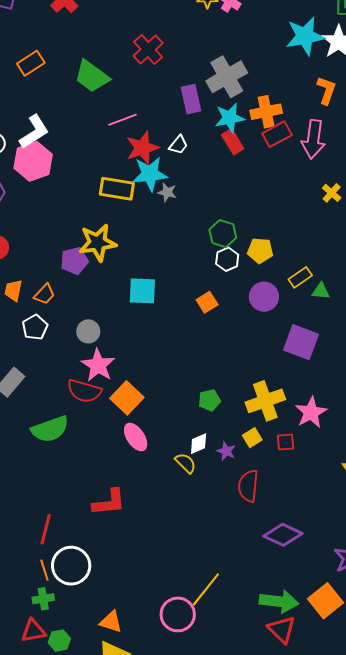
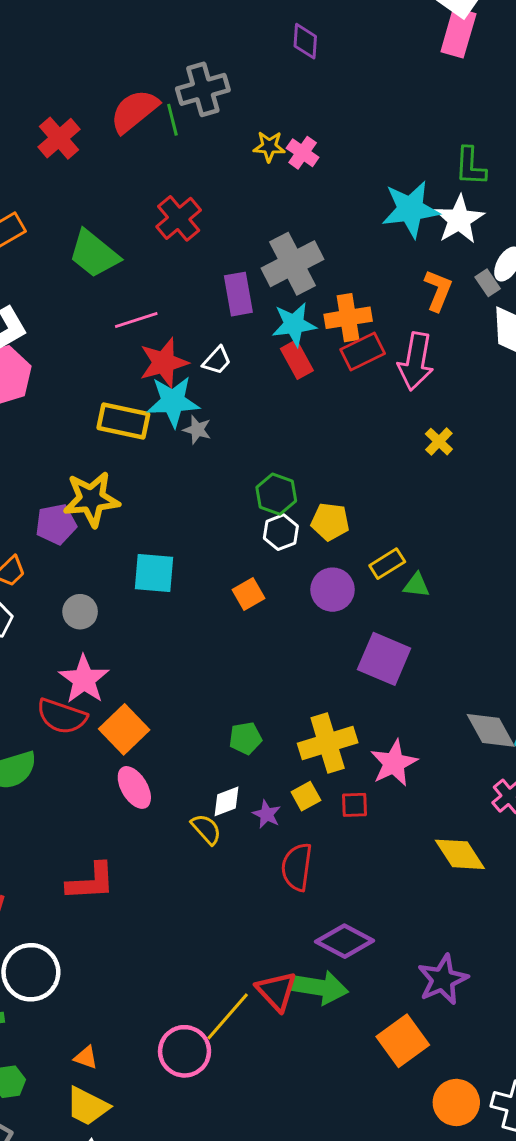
gray circle: (88, 331) -> (80, 612), moved
green arrow: (279, 601) -> (319, 987), moved
orange triangle: (111, 622) -> (86, 1057), size x0.7
red triangle: (282, 629) -> (276, 991), moved

